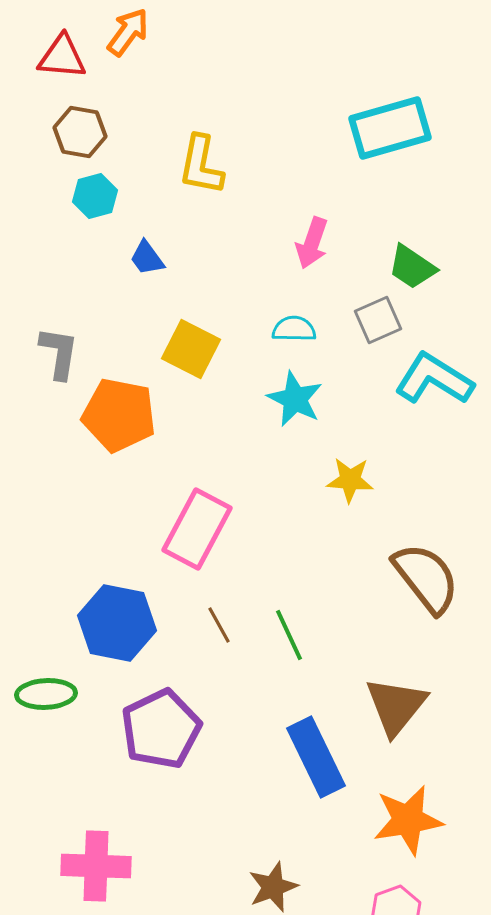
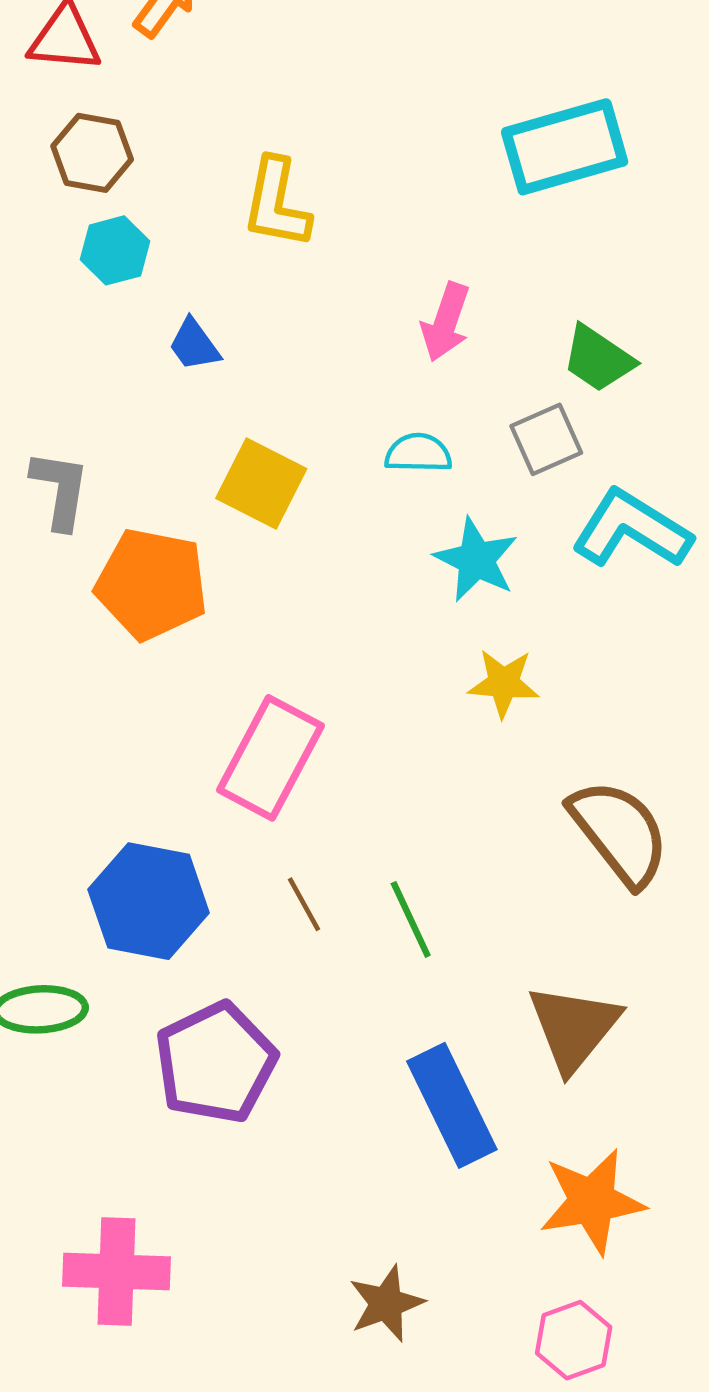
cyan star: (295, 399) -> (476, 560), moved

